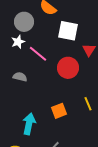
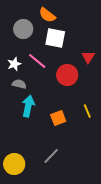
white square: (68, 31) -> (55, 38), moved
white star: (18, 42) -> (14, 64), moved
cyan arrow: (29, 124) -> (28, 106), moved

